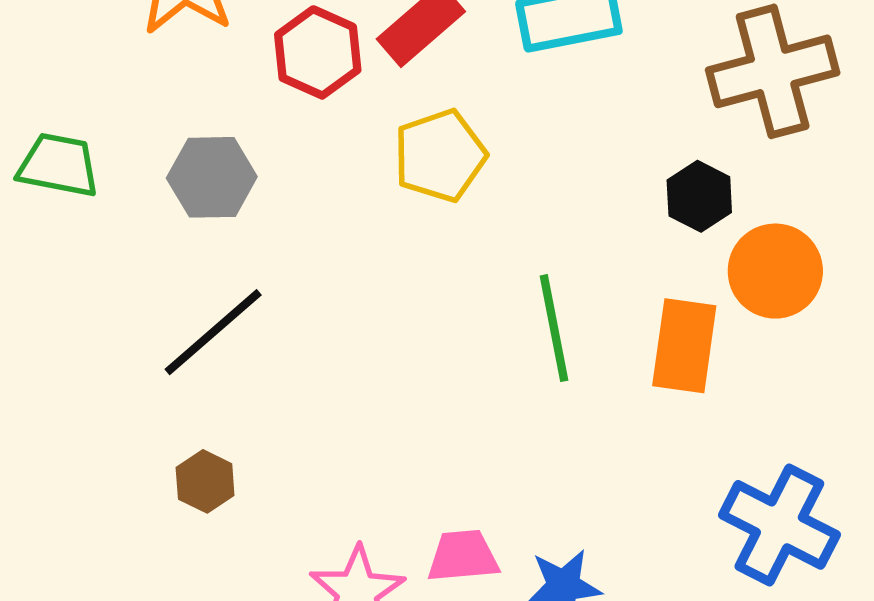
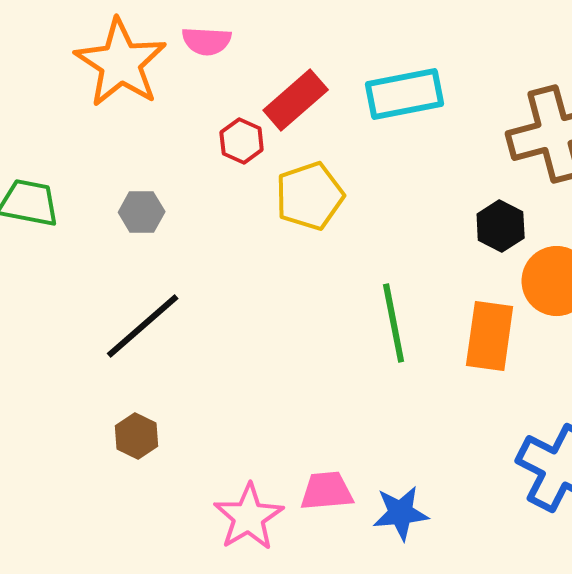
red hexagon: (318, 52) -> (242, 141), moved, size x0.7
gray hexagon: (212, 177) -> (142, 212), size x0.7

